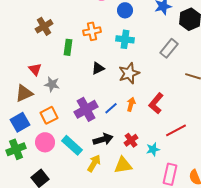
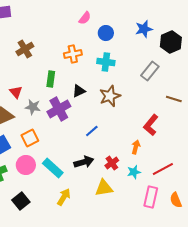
green rectangle: (68, 47) -> (51, 79), moved
red L-shape: (156, 103) -> (151, 125), moved
orange arrow: (131, 104) -> (136, 147), moved
purple cross: (86, 109) -> (59, 109), moved
red line: (176, 130) -> (163, 169), moved
yellow arrow: (94, 163) -> (64, 197), moved

